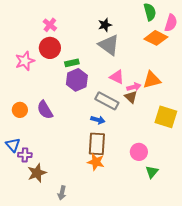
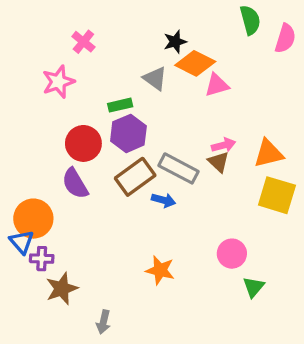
orange diamond: (156, 38) -> (195, 63), moved
gray triangle: (109, 45) -> (155, 78), moved, size x0.7
red circle: (50, 48) -> (83, 143), moved
pink star: (25, 61) -> (58, 82), moved
pink triangle: (117, 77) -> (217, 85), moved, turned -42
orange triangle: (152, 80) -> (269, 153), moved
orange circle: (20, 110) -> (33, 219), moved, size x1.5
brown rectangle: (97, 144) -> (135, 177), moved, turned 50

